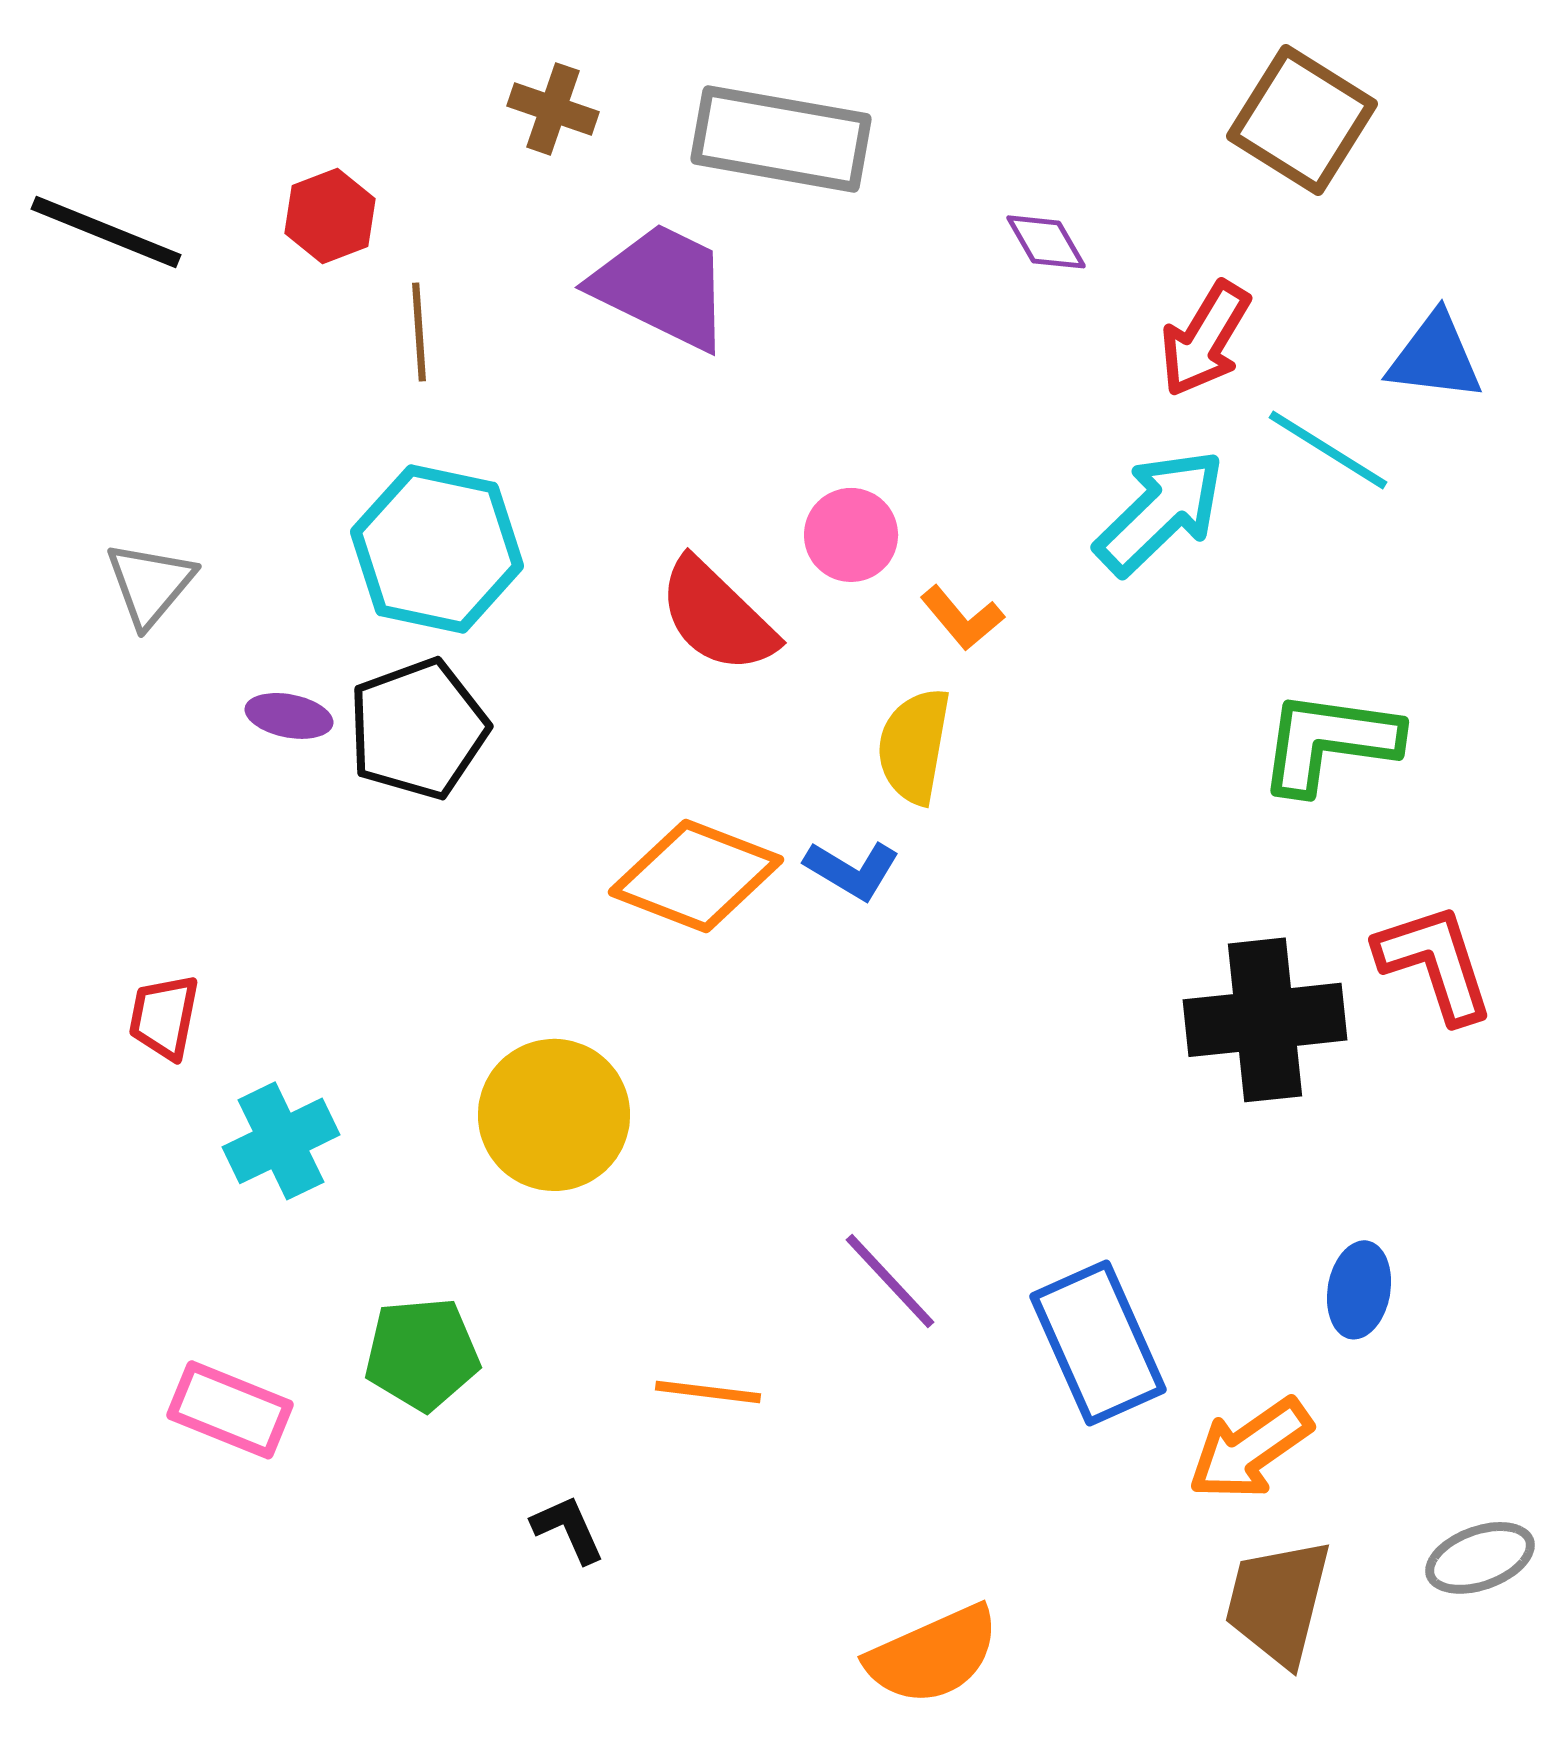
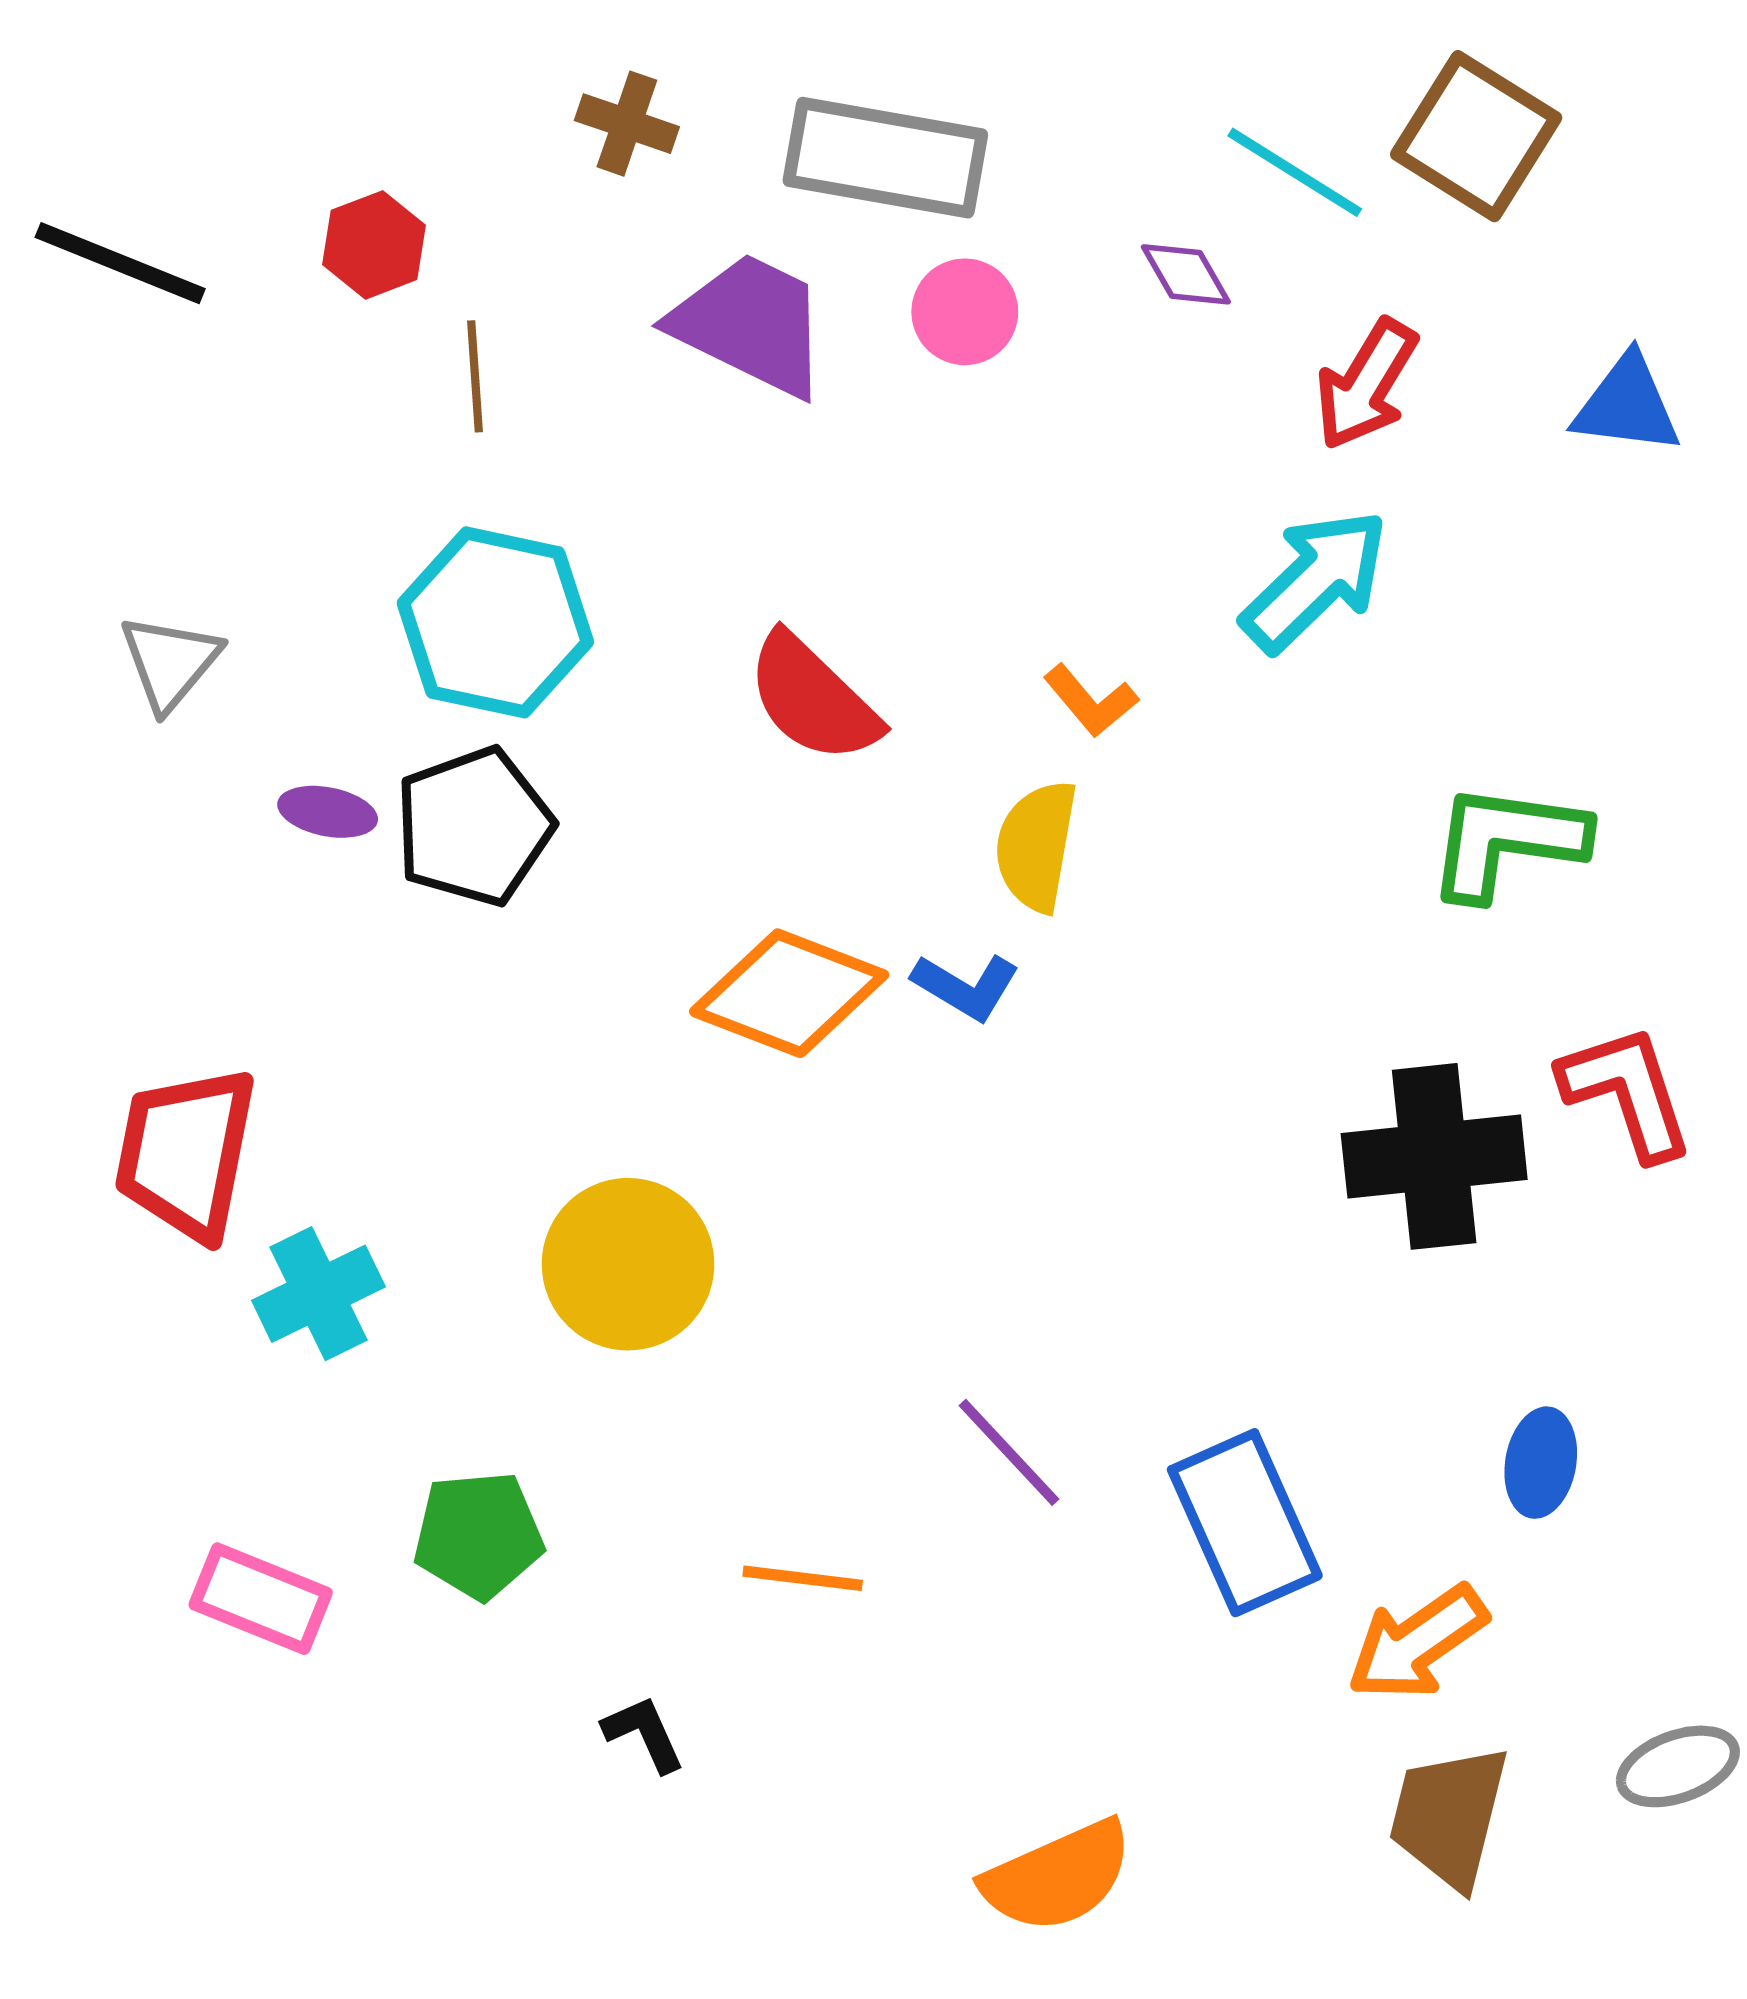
cyan line: (1328, 450) -> (1295, 172), moved
pink circle: (851, 535) -> (965, 312), moved
red trapezoid: (164, 1017) -> (186, 1153), size x1.8

